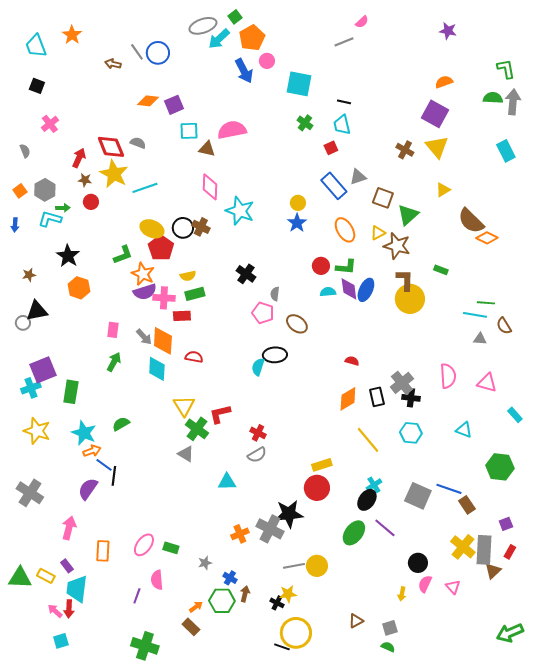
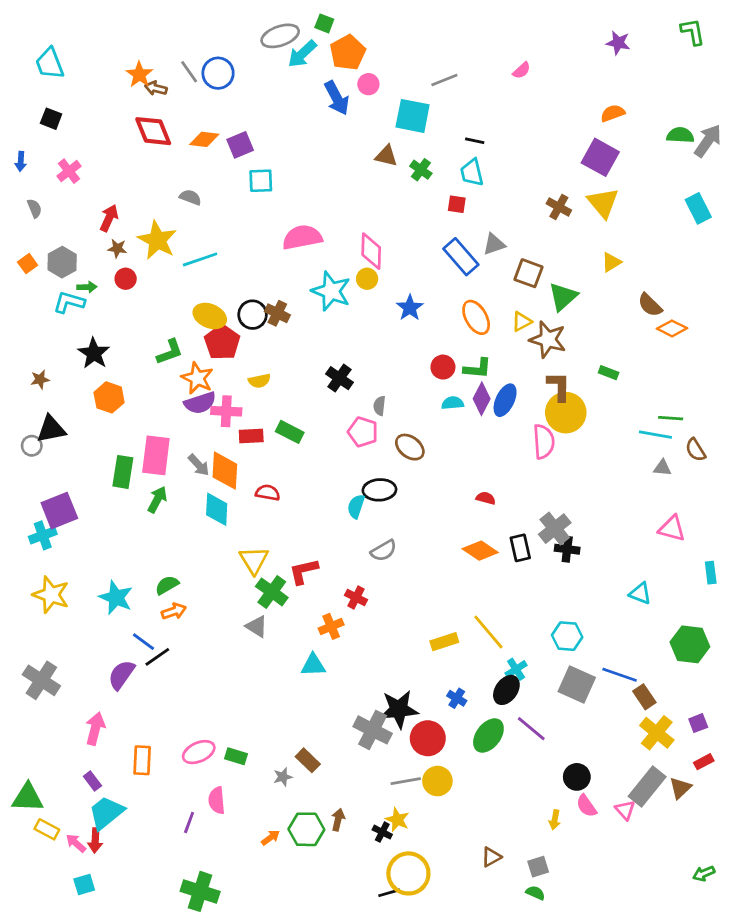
green square: (235, 17) -> (324, 23), turned -32
pink semicircle: (362, 22) -> (522, 70), moved
orange star: (72, 35) -> (139, 75), moved
gray line: (344, 42) -> (444, 80), moved
green L-shape: (506, 69) -> (693, 32), moved
gray arrow: (513, 102) -> (708, 141), turned 30
pink semicircle: (232, 130) -> (302, 237), moved
red diamond: (111, 147) -> (153, 131), moved
red square: (331, 148) -> (457, 204), turned 32
brown triangle: (207, 149) -> (386, 156), moved
pink diamond: (210, 187) -> (371, 251), moved
yellow circle: (298, 203) -> (367, 279), moved
brown semicircle: (471, 221) -> (650, 305), size x0.7
blue arrow: (15, 225) -> (21, 161), moved
purple diamond: (349, 289) -> (482, 399), turned 35
green rectangle: (195, 294) -> (290, 432), moved, turned 42
pink rectangle: (113, 330) -> (156, 455), size x1.8
pink semicircle: (448, 376) -> (544, 442), moved
green rectangle: (71, 392) -> (123, 472), moved
orange diamond: (348, 399) -> (480, 551), turned 65
cyan rectangle: (515, 415) -> (711, 573), turned 35
cyan hexagon: (411, 433) -> (567, 636), moved
yellow line: (368, 440) -> (488, 632), moved
orange arrow: (92, 451) -> (174, 611), moved
gray semicircle: (257, 455) -> (384, 551), moved
black line: (114, 476) -> (157, 657), turned 48
red circle: (317, 488) -> (428, 738), moved
orange cross: (240, 534) -> (331, 626), moved
pink ellipse: (144, 545) -> (199, 752), turned 30
yellow cross: (463, 547) -> (657, 733), moved
gray rectangle: (484, 550) -> (647, 787), moved, turned 36
red rectangle: (510, 552) -> (704, 762), turned 32
yellow rectangle: (46, 576) -> (47, 829), moved
blue cross: (230, 578) -> (457, 698), moved
pink semicircle: (425, 584) -> (586, 806), turned -60
cyan trapezoid: (77, 589) -> (106, 813), turned 44
yellow star: (288, 594) -> (397, 820), turned 30
brown rectangle: (191, 627) -> (308, 760), moved
green arrow: (510, 633) -> (704, 873), size x0.6
black line: (282, 647) -> (389, 893), turned -35

